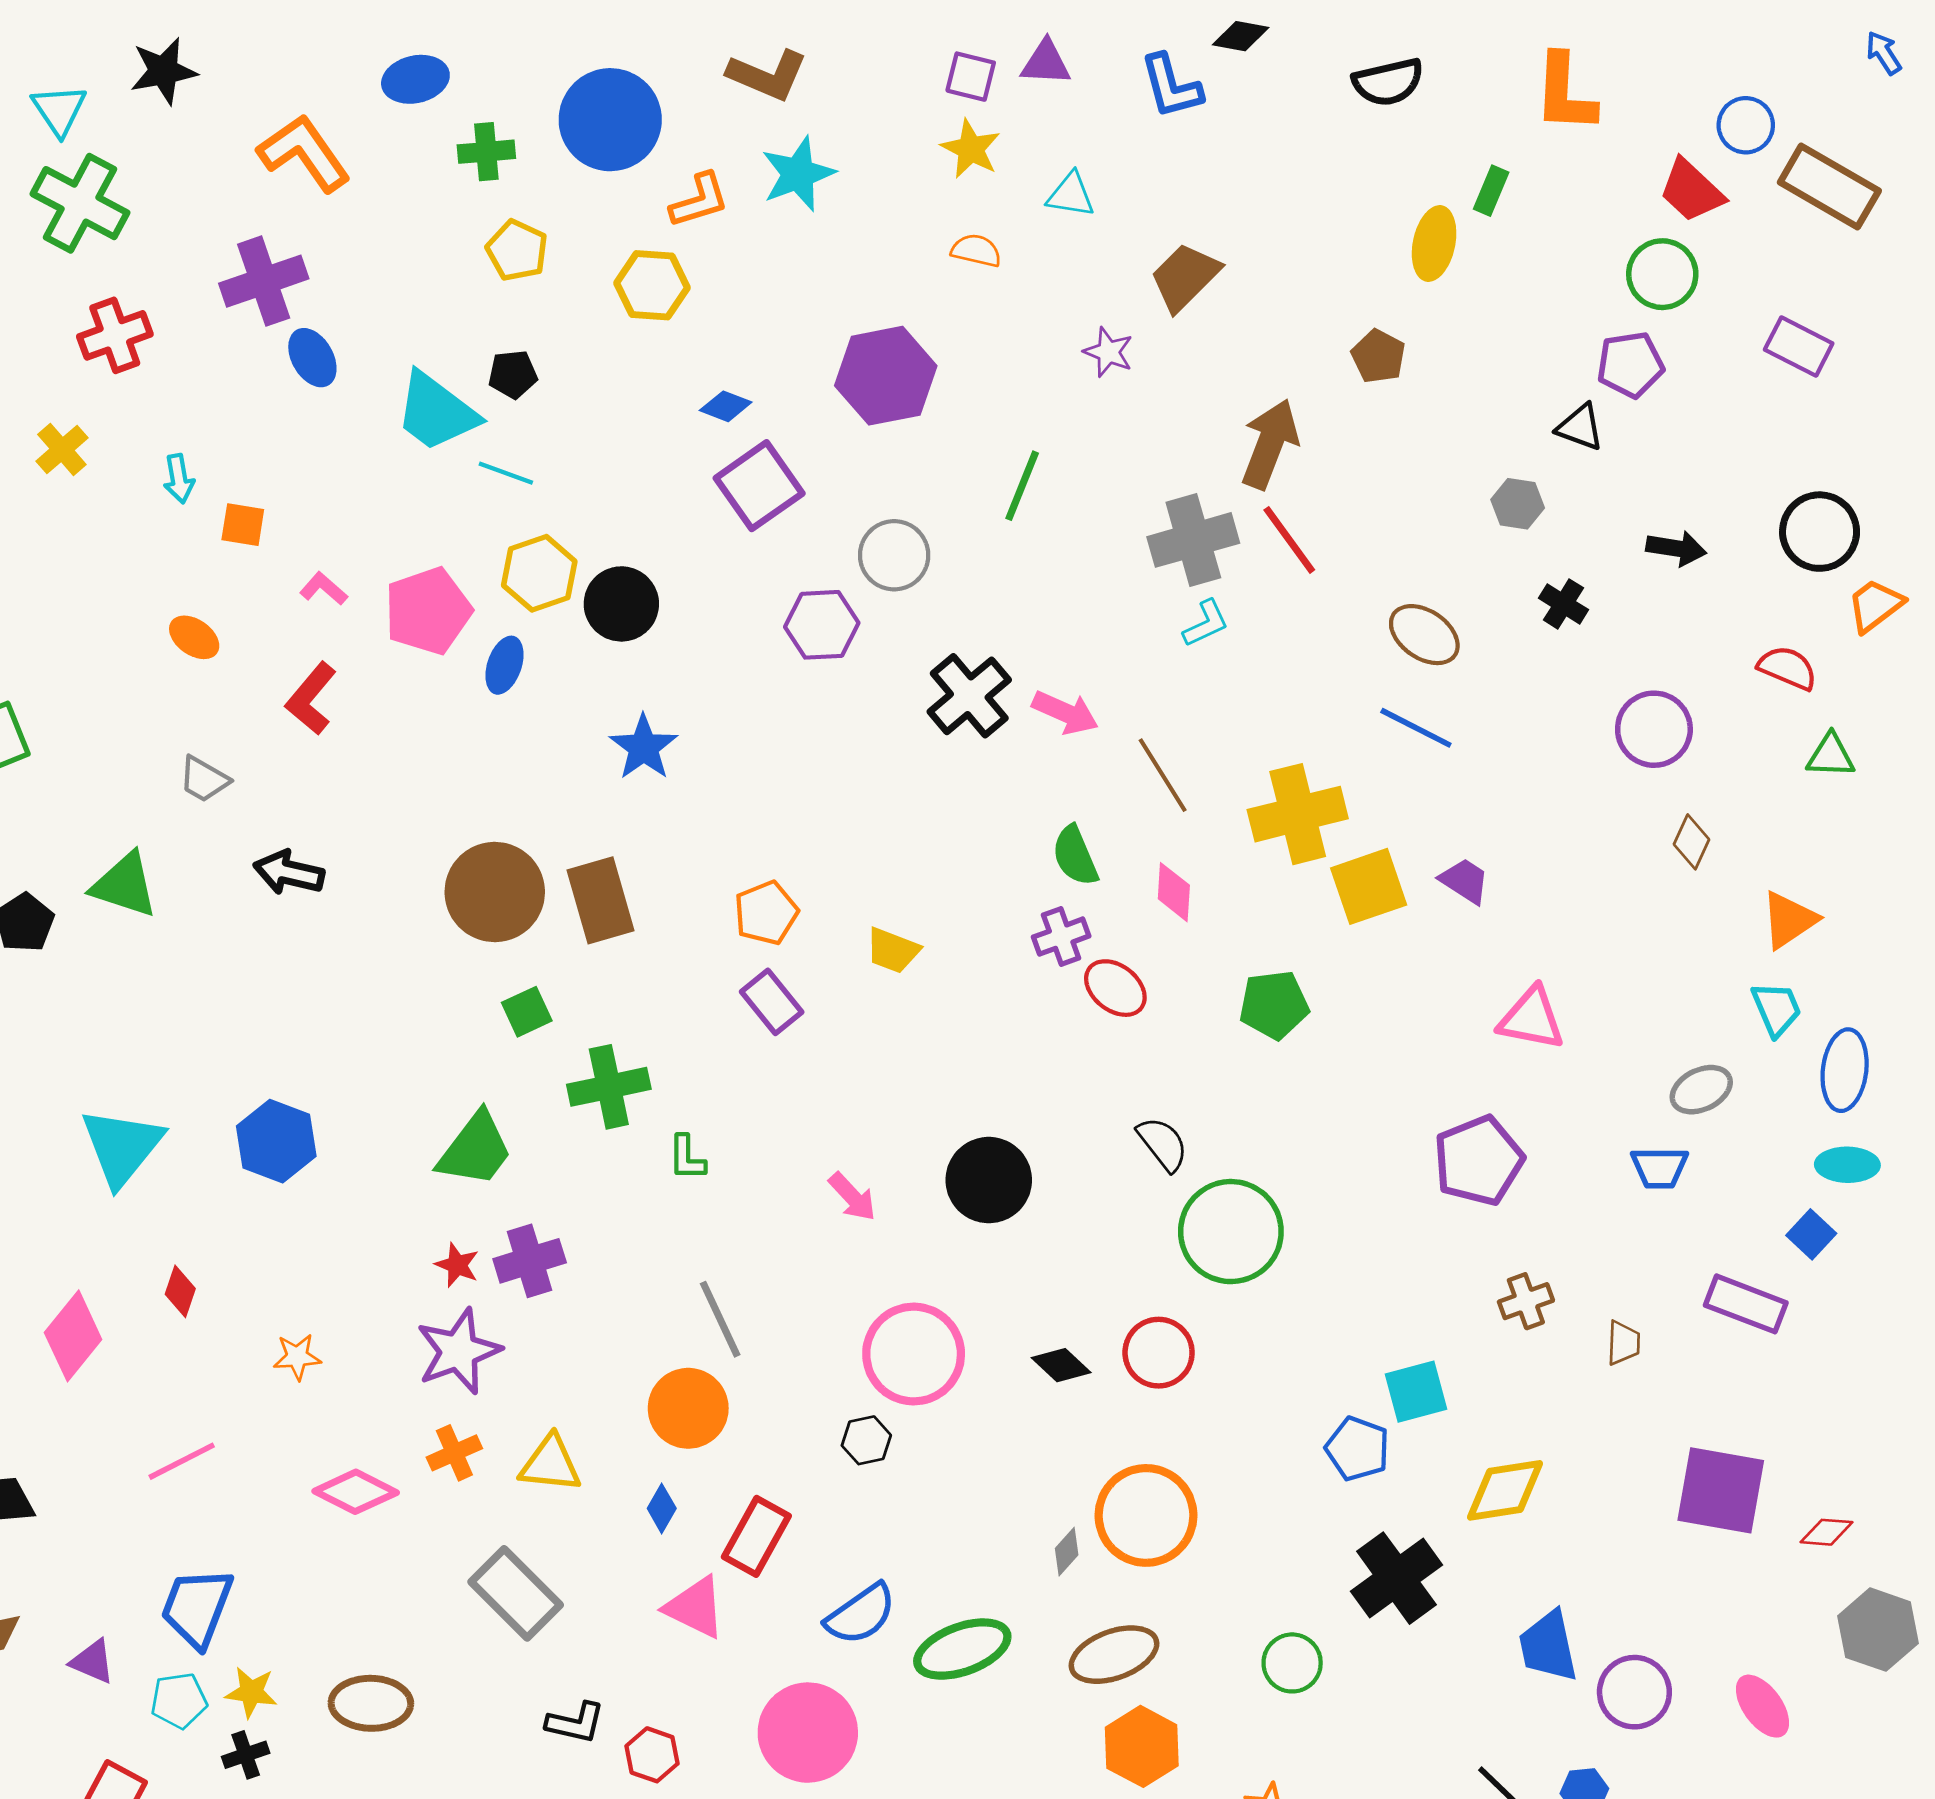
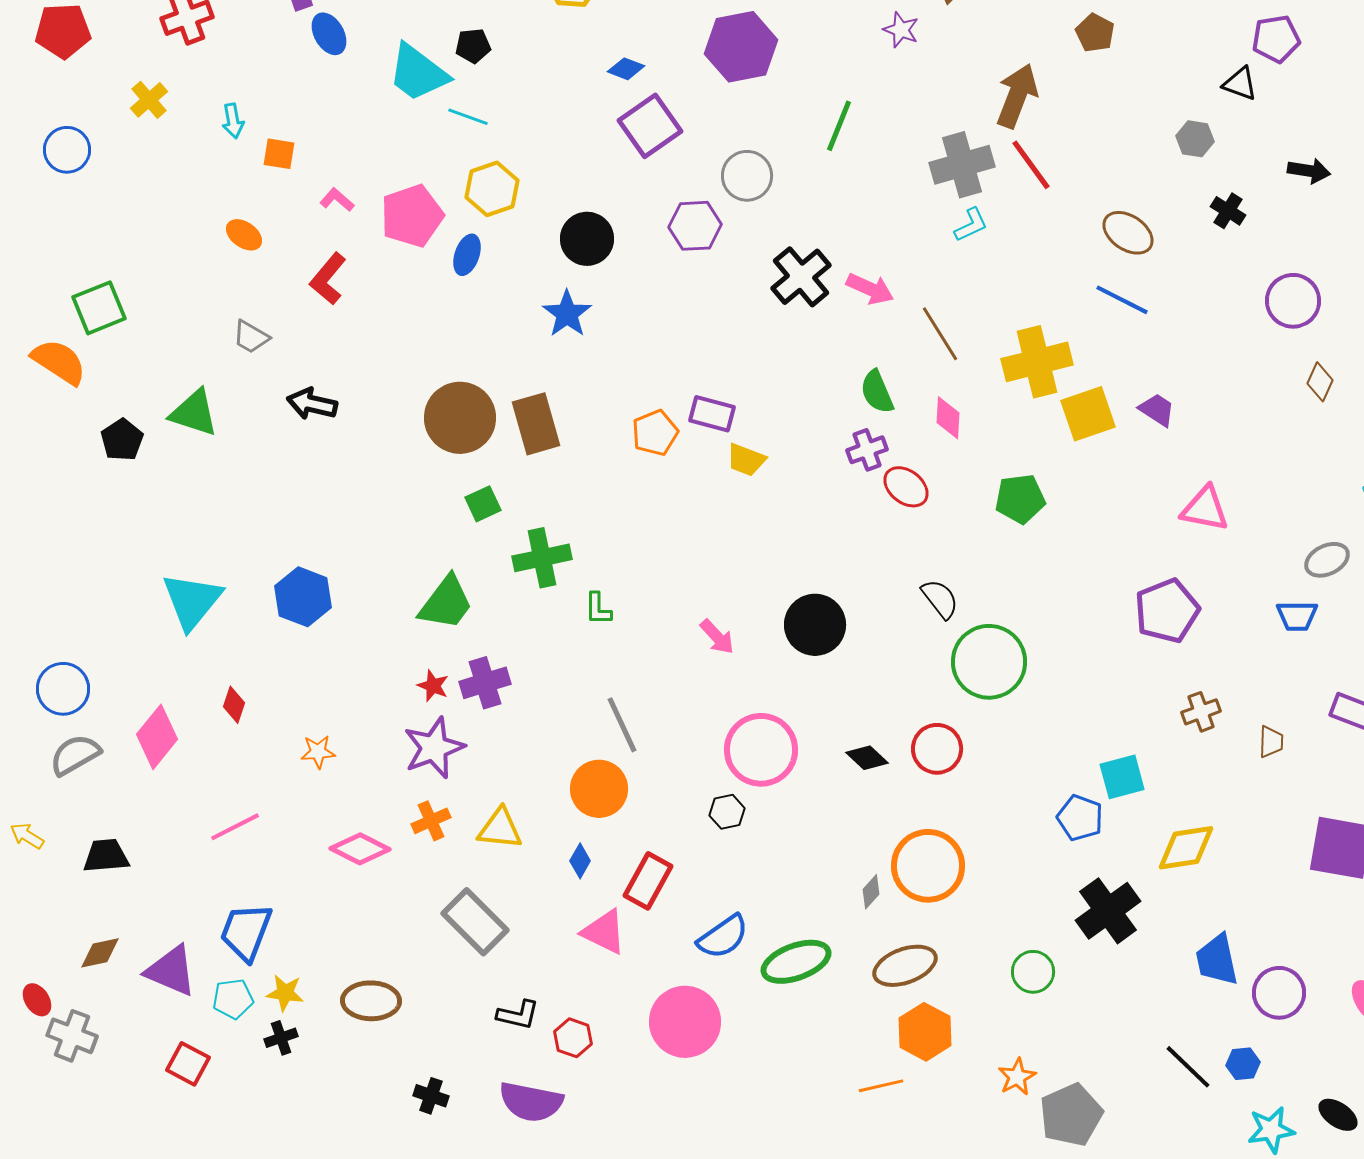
black circle: (621, 604) -> (587, 239), moved
purple rectangle: (772, 1002) -> (712, 414), moved, turned -36
purple triangle: (93, 1662) -> (171, 971), size x1.6

